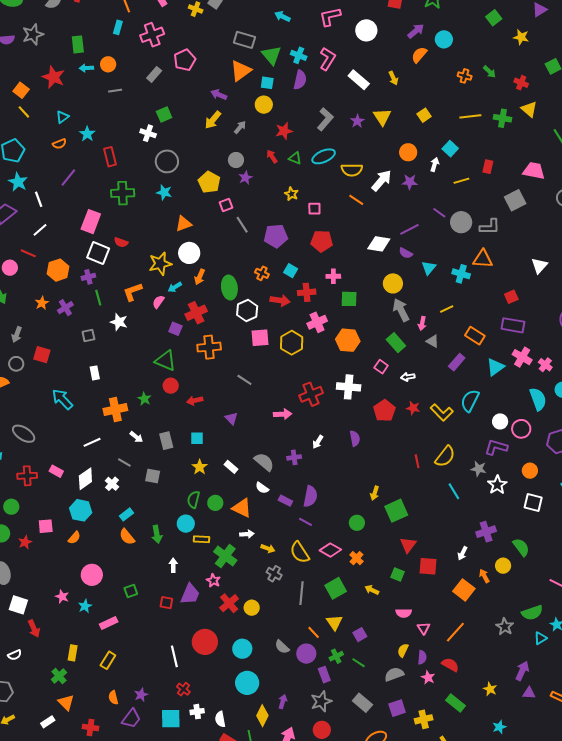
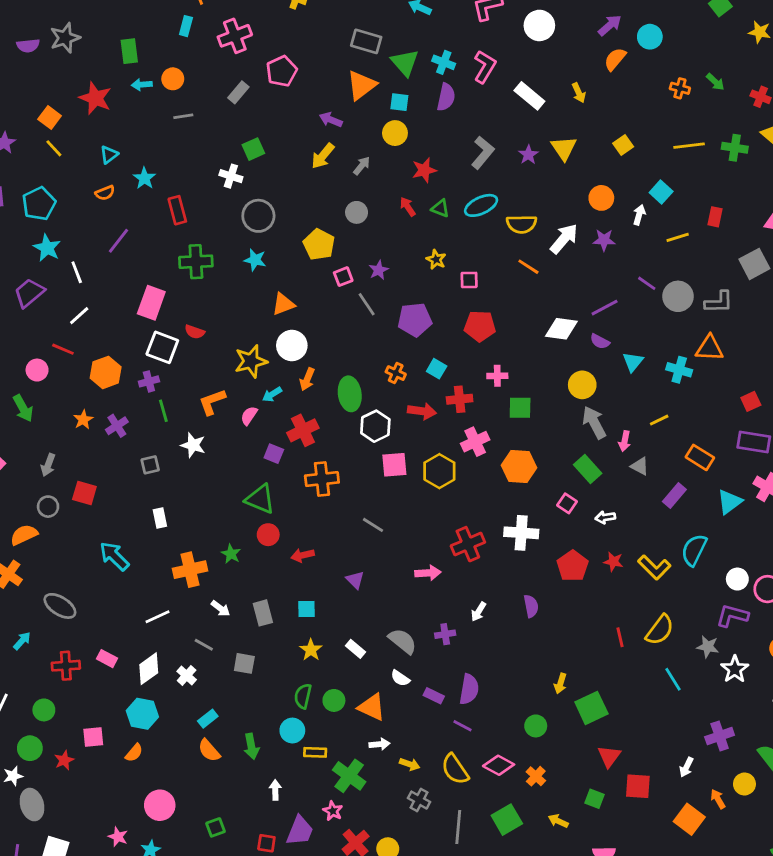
purple star: (245, 178) -> (379, 270), moved

